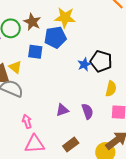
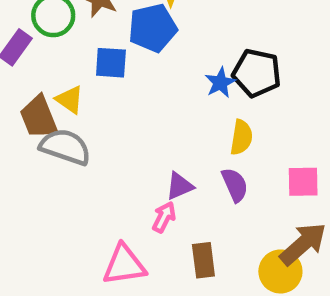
yellow semicircle: (111, 89) -> (241, 137), moved
pink arrow: (27, 121) -> (164, 217), moved, turned 48
brown rectangle: (71, 145) -> (203, 260), turned -56

